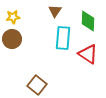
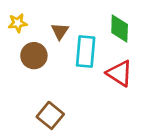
brown triangle: (55, 11) -> (60, 31), moved
brown circle: (12, 39) -> (34, 56), moved

